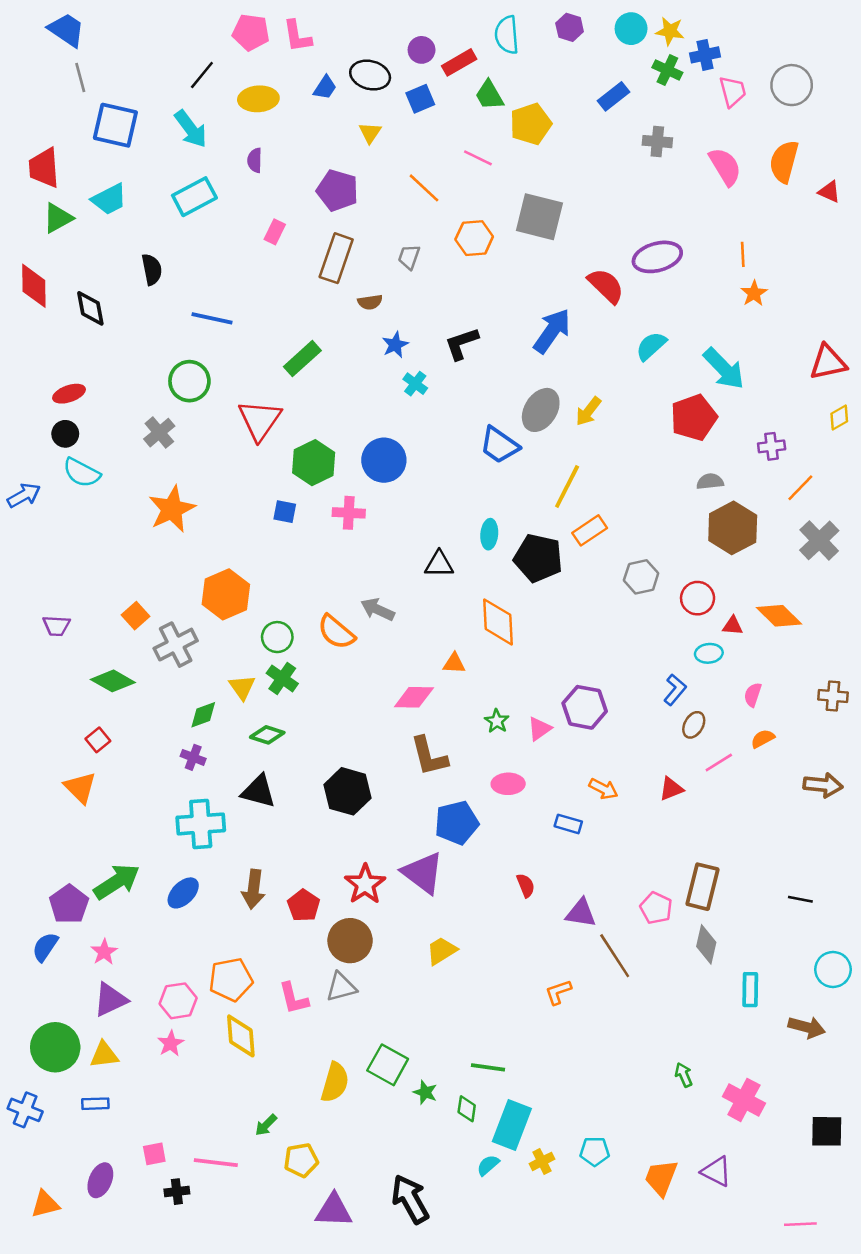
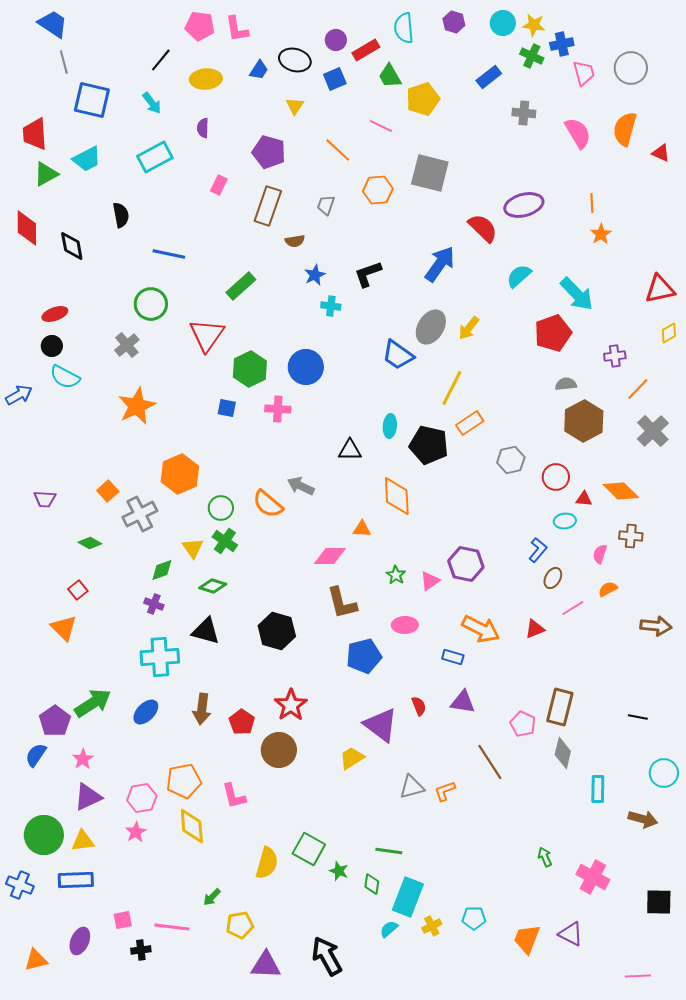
cyan arrow: (191, 129) -> (152, 103), size x0.7
cyan cross: (415, 384) -> (331, 306), turned -30
green diamond: (113, 681) -> (90, 543), size x0.7
brown cross: (833, 696) -> (631, 536), moved
orange arrow: (603, 789) -> (481, 629), size x1.6
purple triangle: (423, 873) -> (381, 725), moved
purple triangle: (581, 913) -> (463, 702), moved
gray triangle: (341, 987) -> (412, 787), moved
blue rectangle: (95, 1104) -> (76, 880), size x1.6

